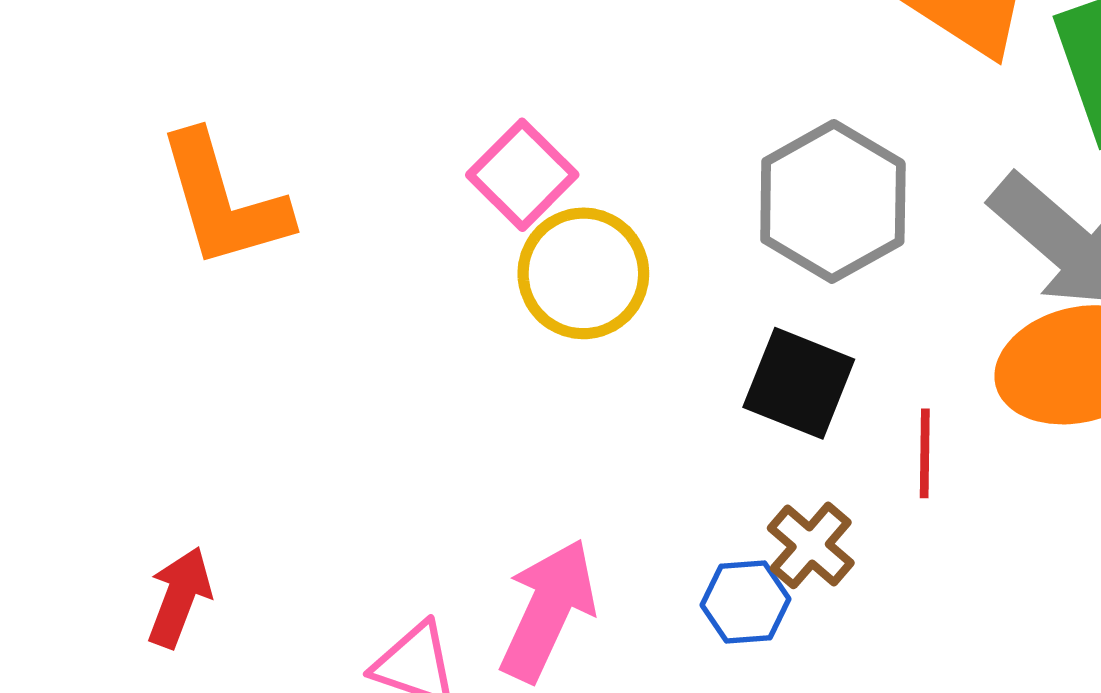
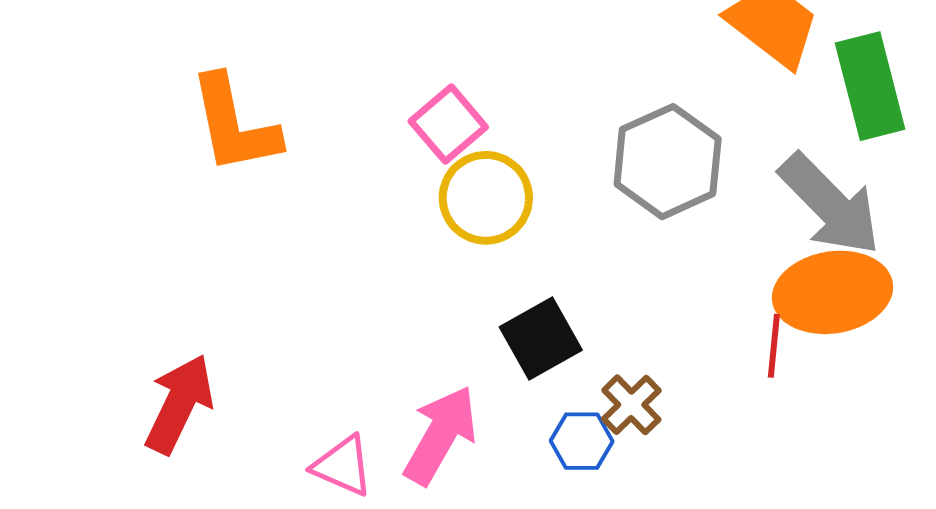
black square: (799, 383) -> (541, 338), moved, turned 34
red line: (925, 453) -> (774, 346), moved
red arrow: (179, 597) -> (179, 404), size x1.4

